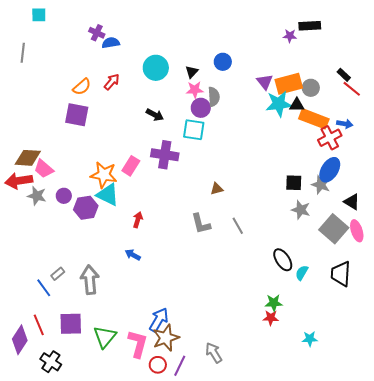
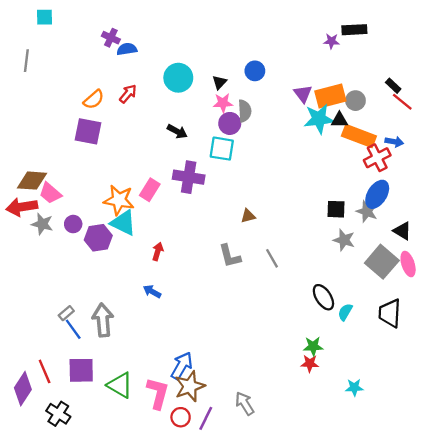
blue line: (44, 288) -> (73, 329), moved
green triangle: (105, 337) -> (120, 385), turned -40

